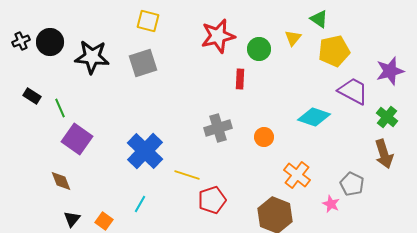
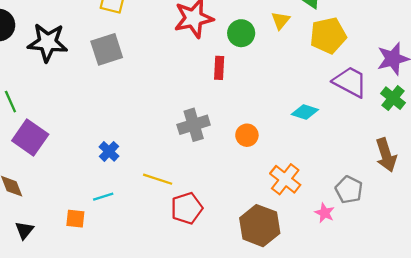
cyan diamond: (314, 117) -> (305, 112), size x0.7
green cross: (387, 117) -> (393, 98), moved
blue cross: (145, 151) -> (109, 151), size x0.5
cyan line: (140, 204) -> (103, 197), moved, turned 42
orange square: (104, 221) -> (75, 219), moved, turned -30

